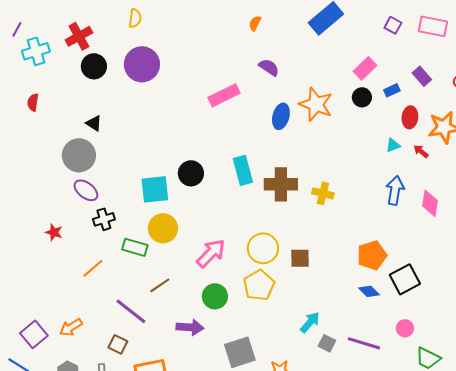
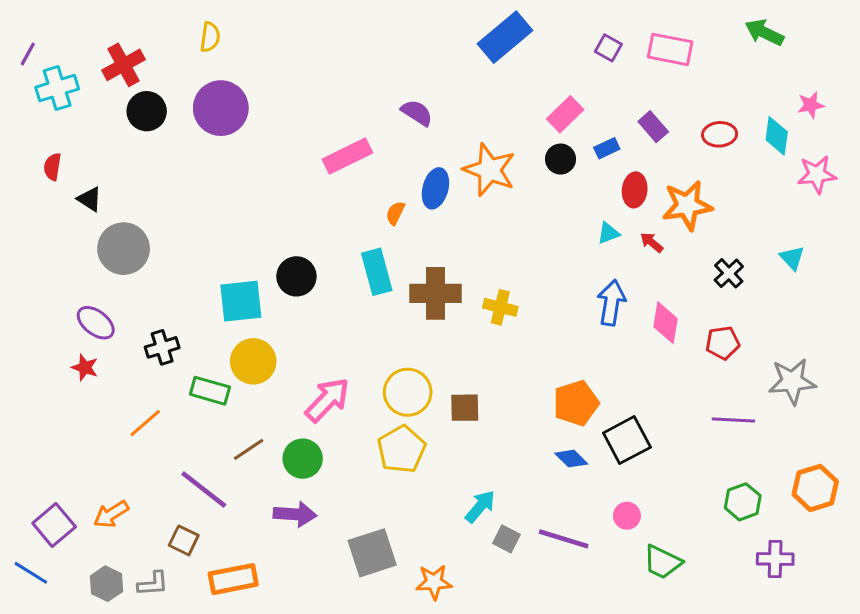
orange semicircle: (255, 23) -> (395, 213), moved
black triangle: (94, 123) -> (90, 199), moved
purple ellipse: (86, 190) -> (96, 323), moved
green circle: (215, 296) -> (303, 459), moved

